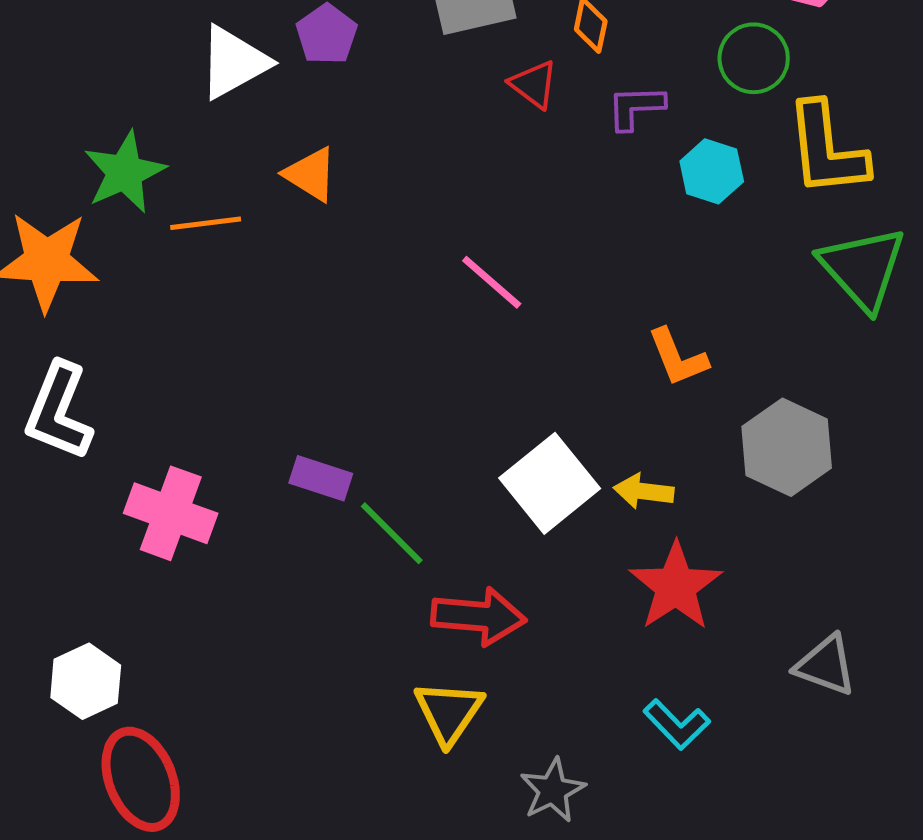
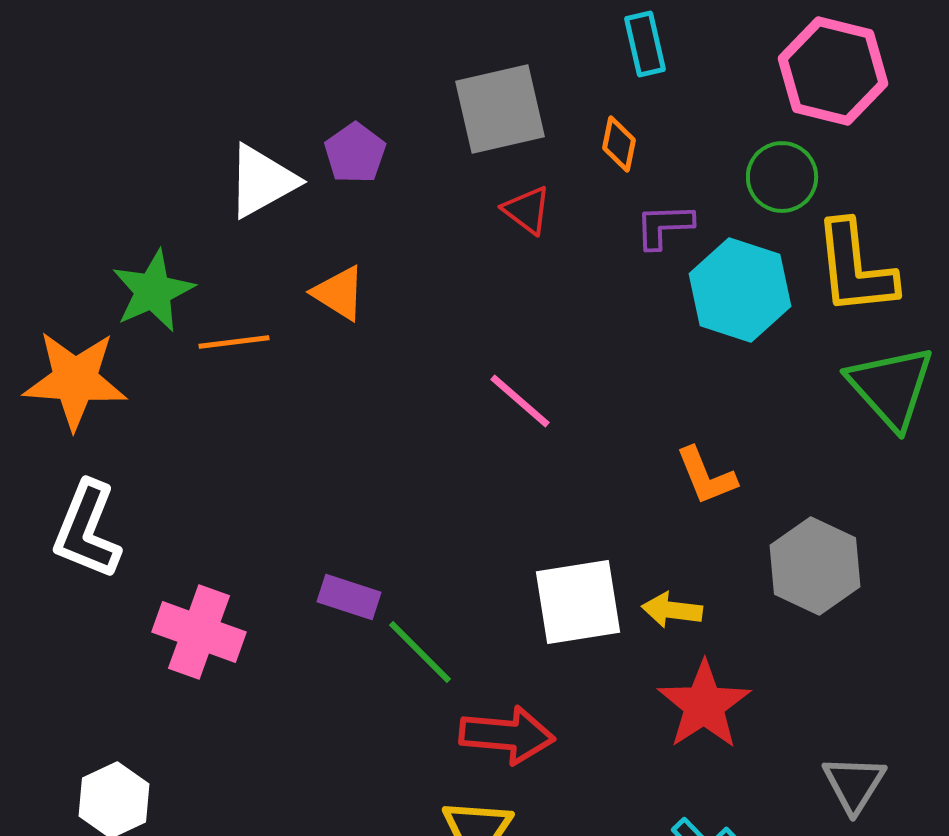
red triangle: (534, 84) -> (527, 210), moved
cyan hexagon: (712, 171) -> (740, 290), size x1.6
white square: (550, 483) -> (578, 602), turned 30
gray triangle: (826, 665) -> (854, 784), turned 42

